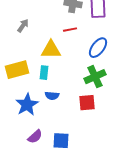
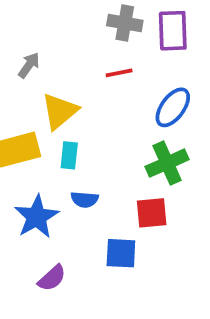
yellow triangle: (51, 50) -> (60, 111), moved, turned -40
blue square: (61, 141) -> (121, 253), moved

